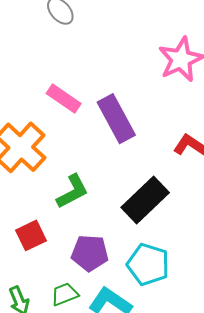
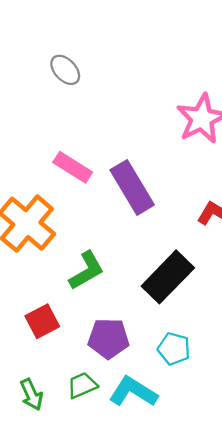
cyan pentagon: (148, 264) -> (174, 349), size x0.7

